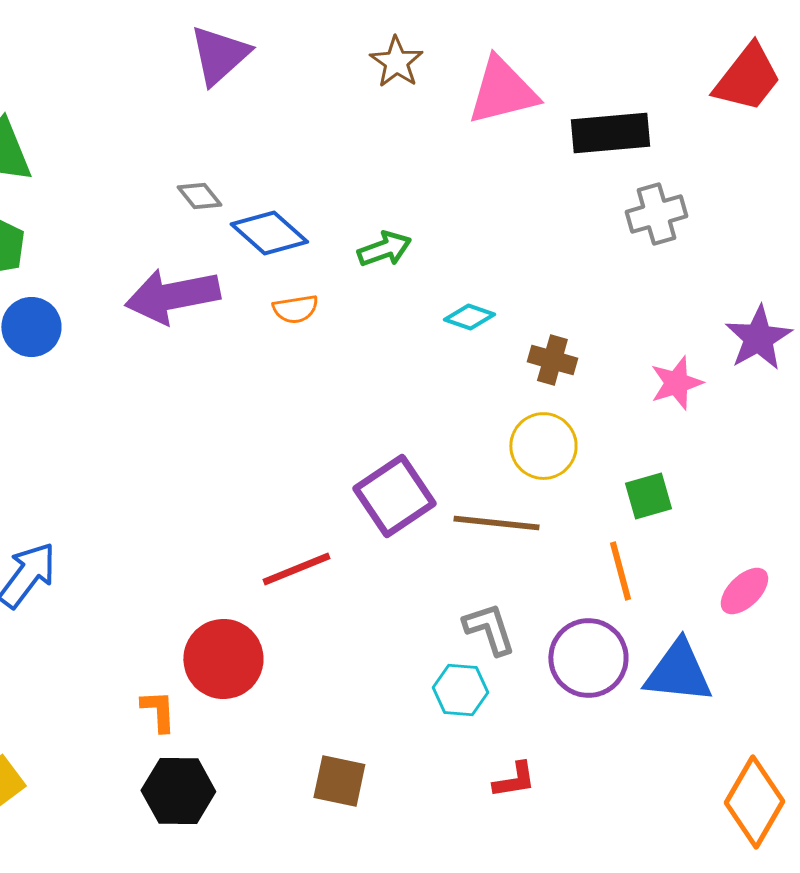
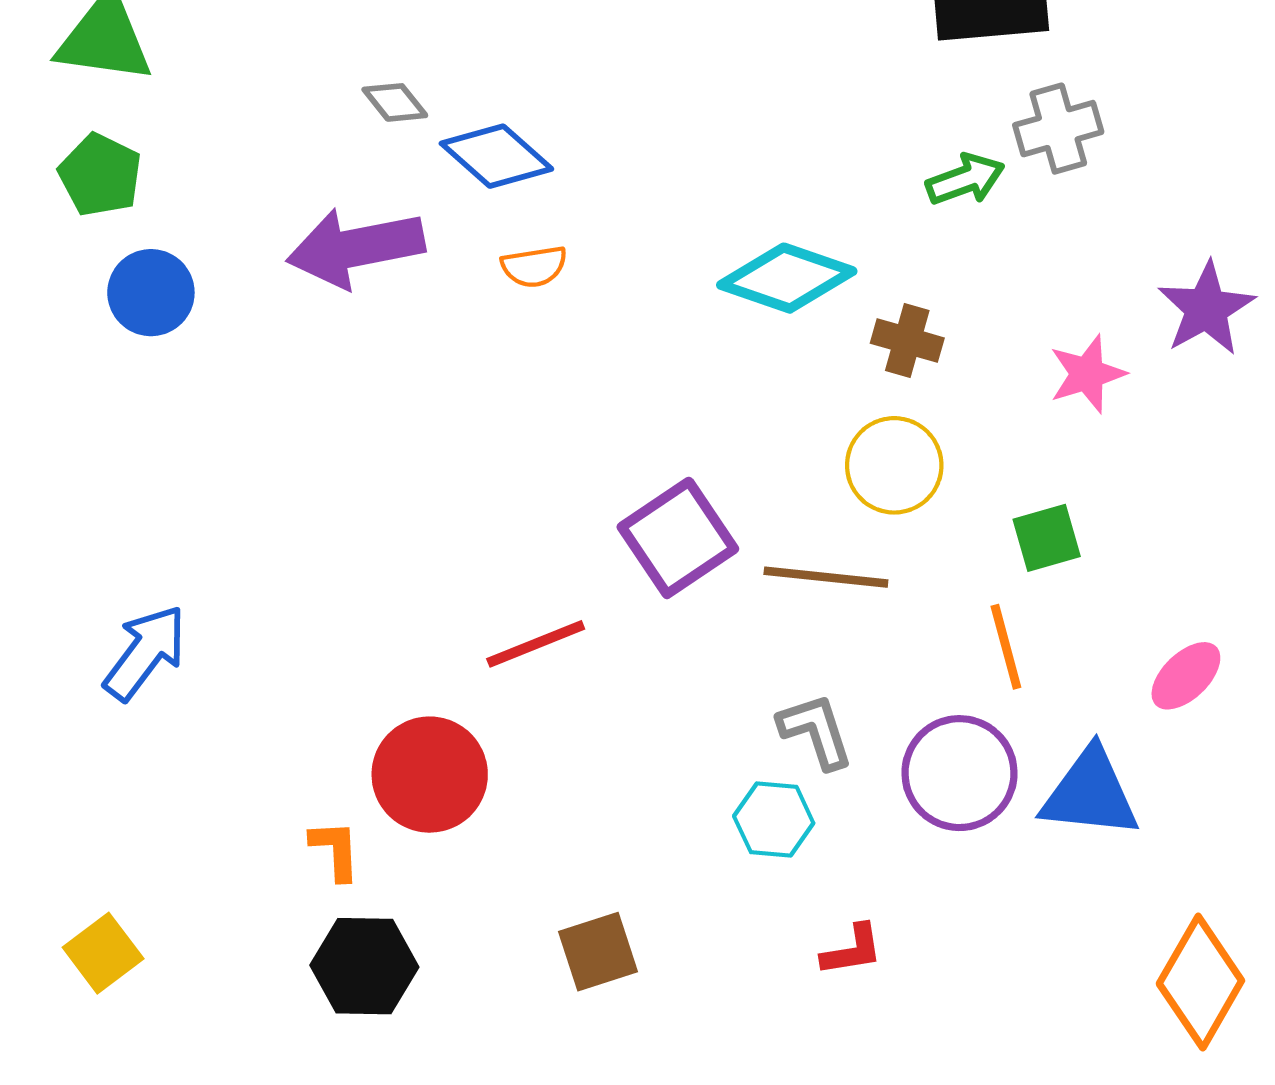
green arrow: (384, 249) -> (965, 179), moved
cyan diamond: (469, 317) -> (787, 278), size x1.8
brown square: (339, 781) -> (598, 952), turned -30

